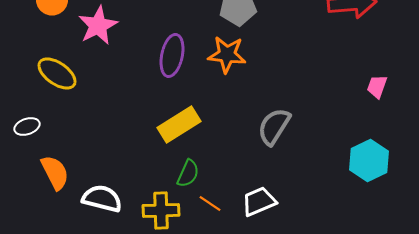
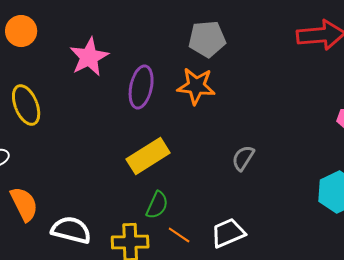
pink star: (98, 25) -> (89, 57), moved
yellow ellipse: (57, 73) -> (26, 105), turned 33
gray semicircle: (274, 126) -> (243, 158), size x0.7

